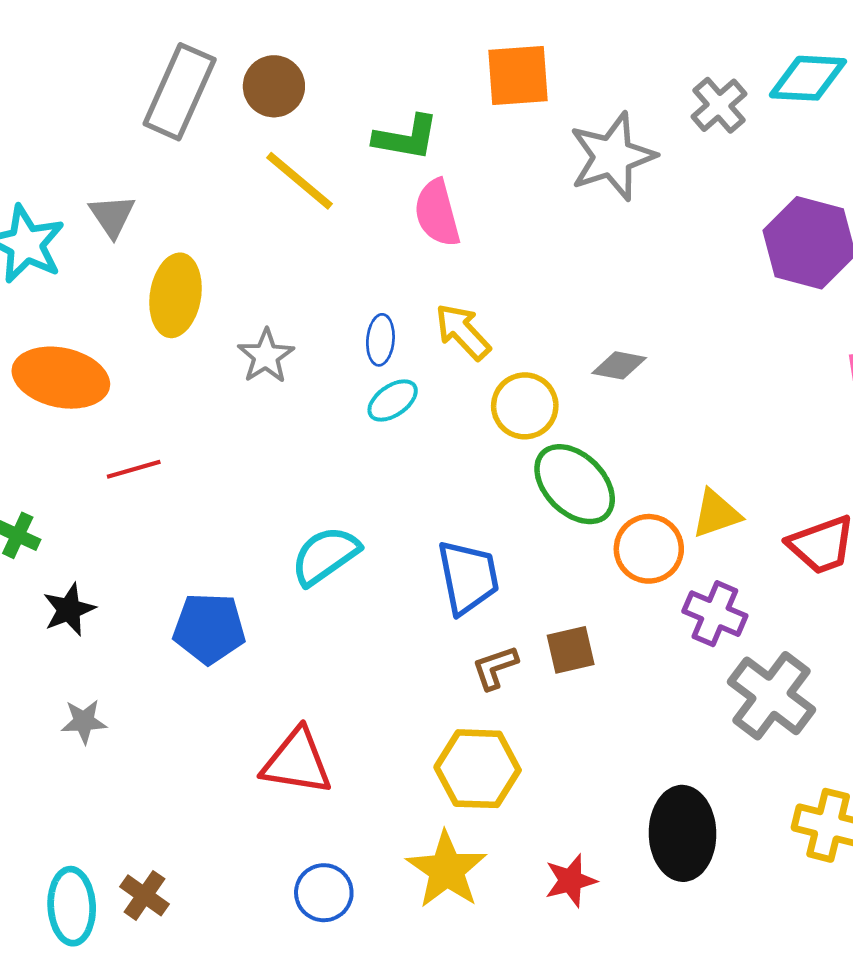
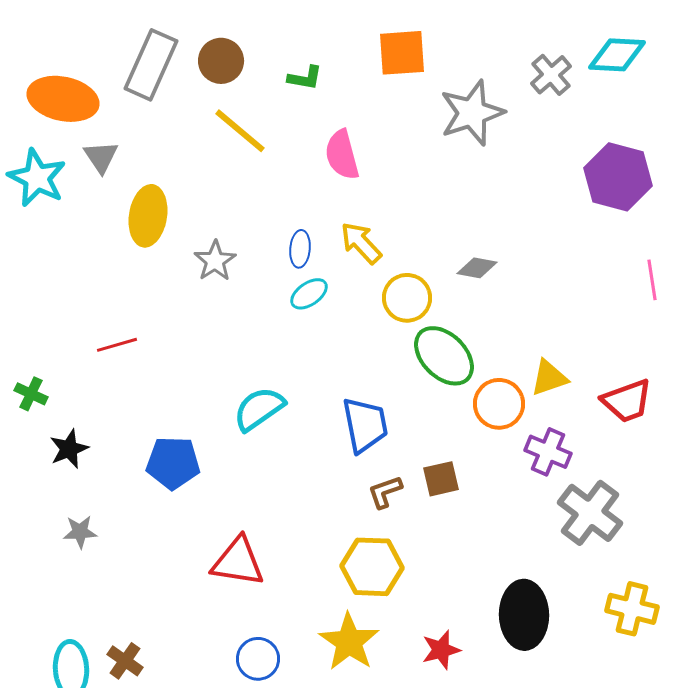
green L-shape: (406, 138) -> (305, 78), moved, size x0.7
orange ellipse: (61, 378) -> (63, 99), moved

